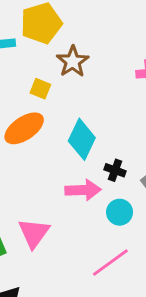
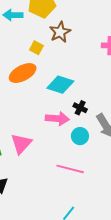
cyan diamond: (82, 139) -> (60, 85), turned 76
pink line: (110, 263) -> (70, 169), turned 44

